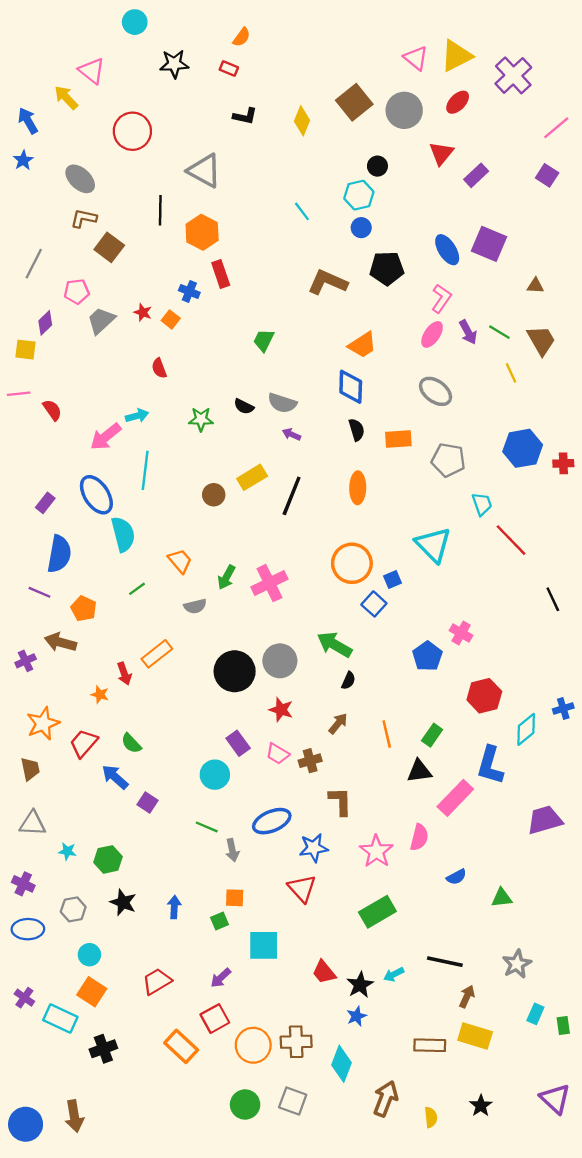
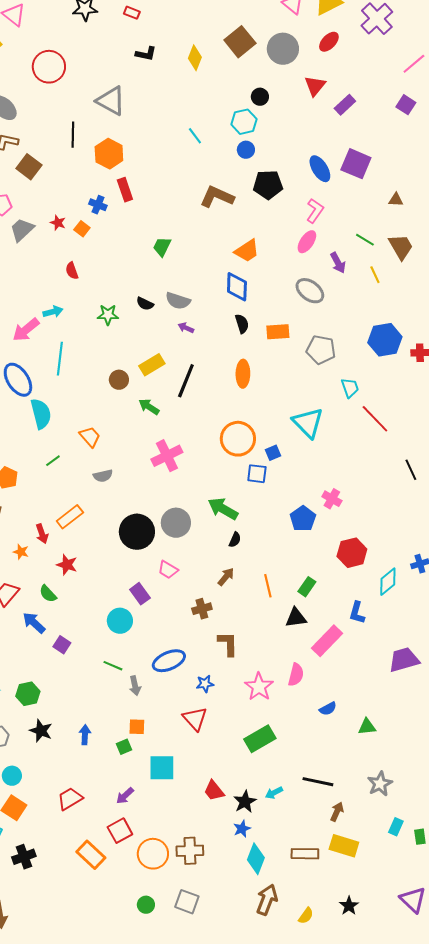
purple arrow: (468, 332) -> (338, 263), moved
green arrow: (226, 577) -> (149, 407), moved, turned 95
blue square: (374, 604) -> (257, 474), turned -35
red star: (281, 710) -> (67, 565), moved
pink trapezoid: (278, 754) -> (168, 570), moved
blue L-shape: (490, 765) -> (357, 613), size x0.7
blue star: (314, 848) -> (205, 684), size x0.7
cyan diamond: (341, 1064) -> (256, 859), moved
green circle: (245, 1104) -> (146, 905), size x0.7
yellow semicircle: (431, 1117) -> (306, 916), turned 42

